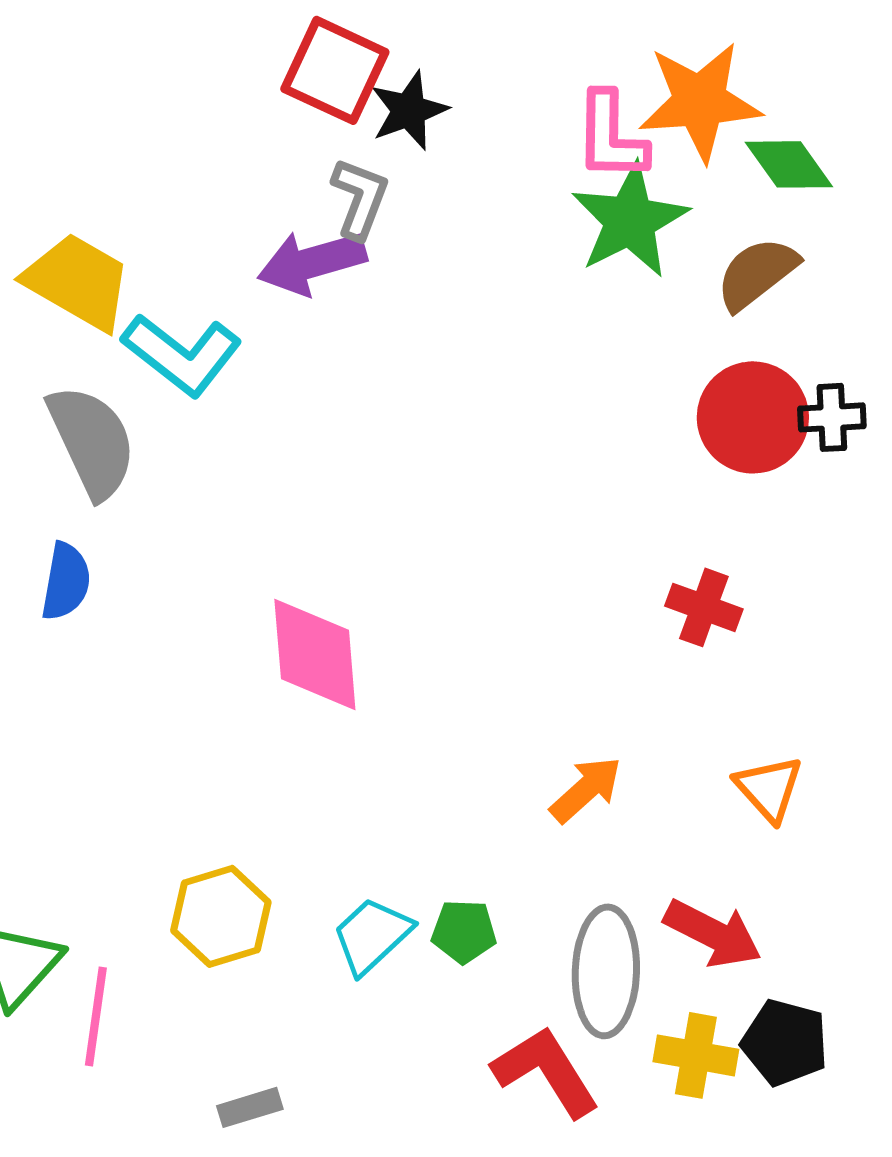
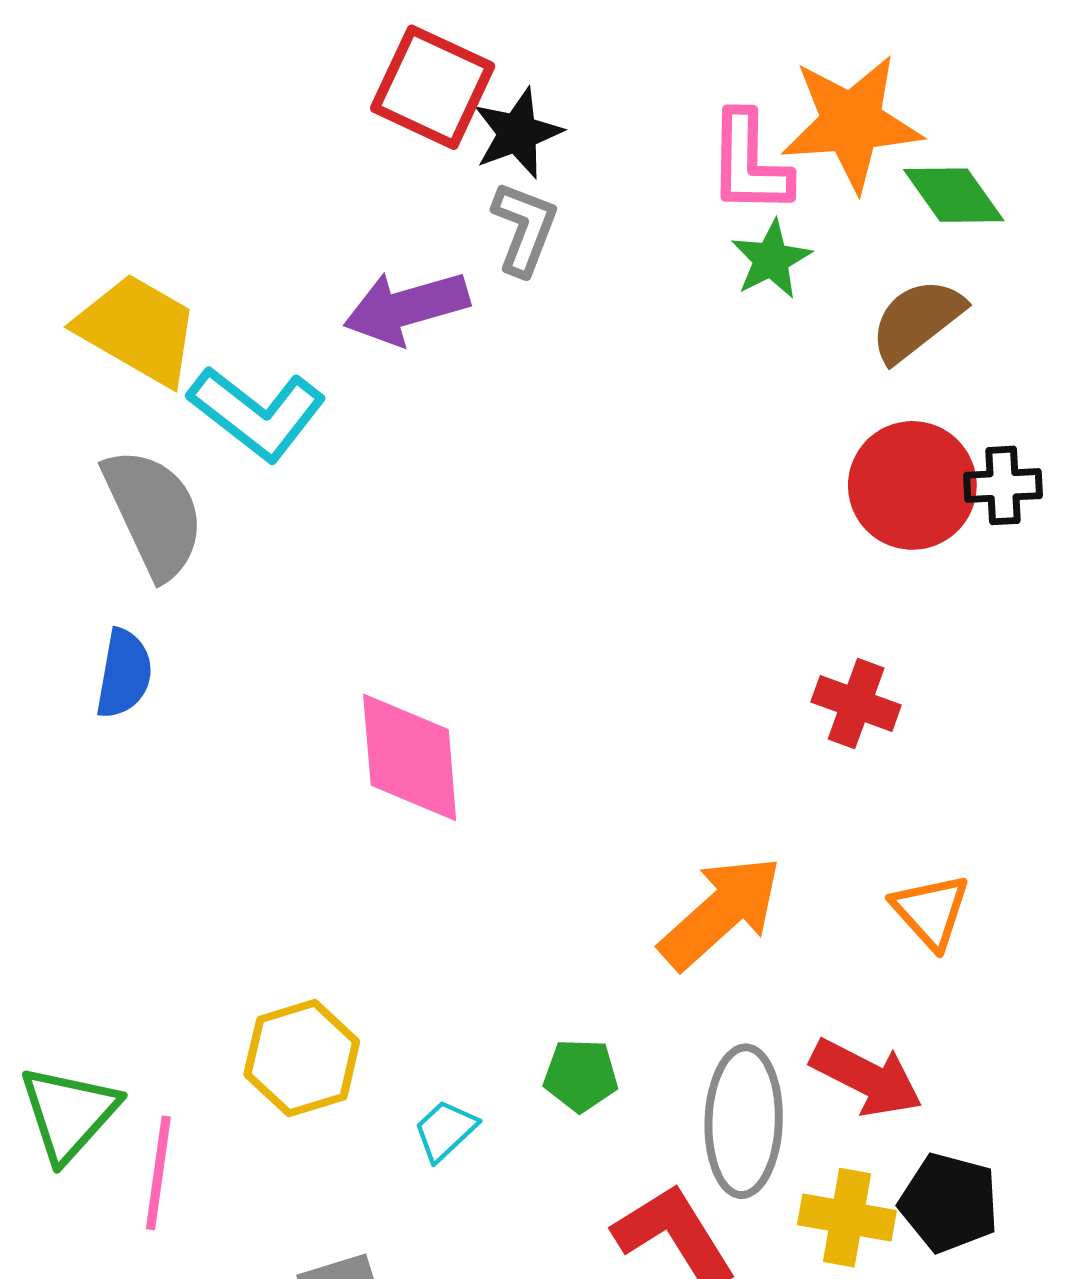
gray L-shape: (360, 198) -> (524, 228), moved
green star: (630, 220) -> (771, 259), size x0.6
orange arrow: (586, 789) -> (721, 912), size x1.5
cyan trapezoid: (372, 935) -> (445, 1130), moved, size x0.7

